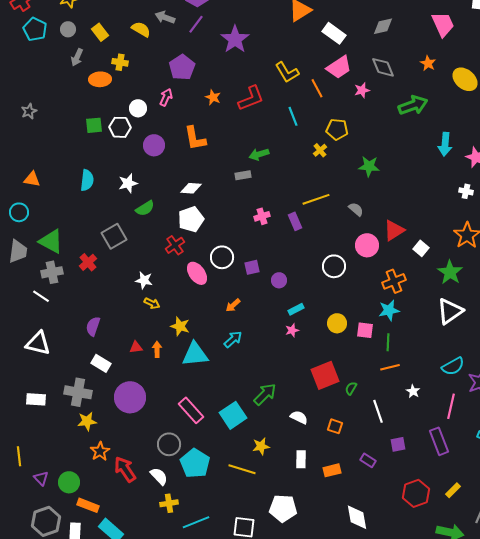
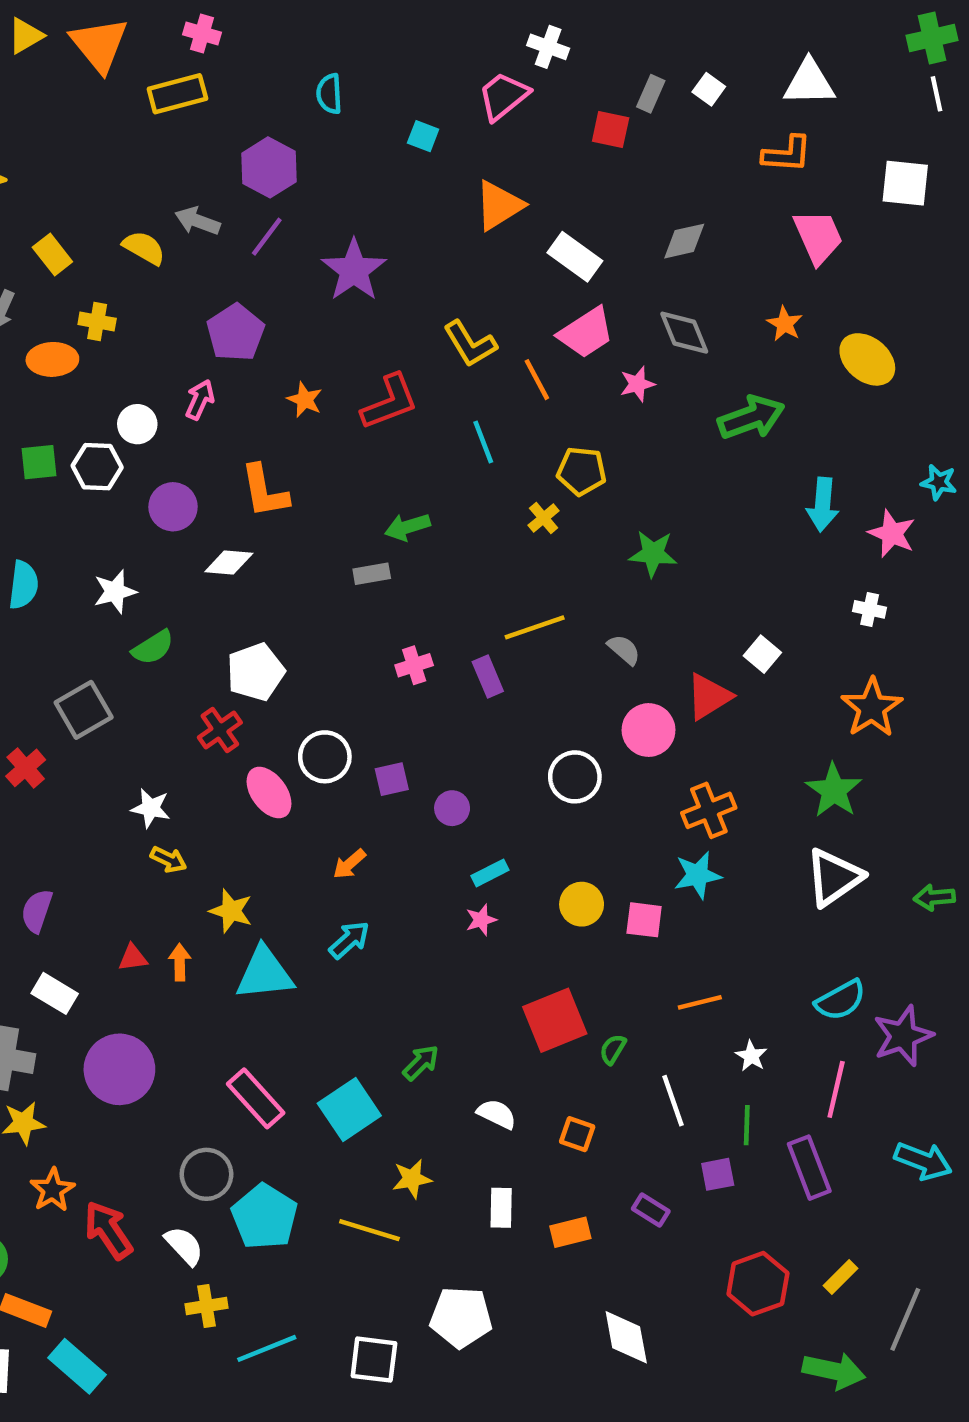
white diamond: (191, 188) -> (229, 563), moved
white square: (421, 248) -> (762, 654), moved
green line: (388, 342) -> (747, 1125), moved
green arrow: (265, 394) -> (421, 1063), size x0.7

